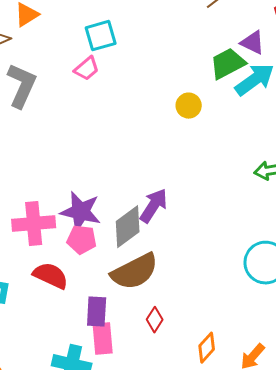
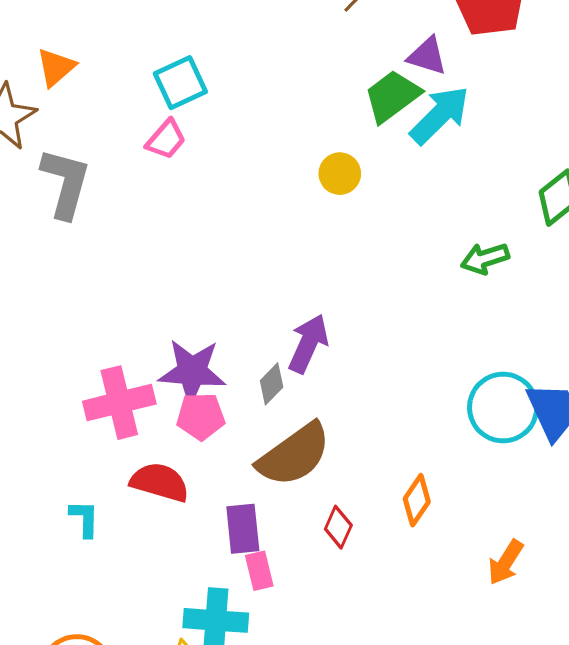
gray diamond: (128, 227) -> (272, 384), size x0.6
pink rectangle: (103, 339) -> (259, 571), size x0.7
orange diamond: (207, 348) -> (417, 500), moved

